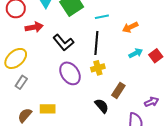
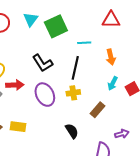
red arrow: (34, 27) -> (15, 85), moved
orange arrow: (130, 27) -> (111, 57), turned -84
cyan arrow: (136, 53) -> (113, 83), turned 136
brown rectangle: (118, 90) -> (97, 110), moved

